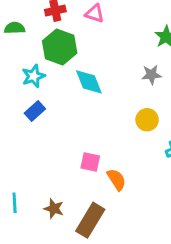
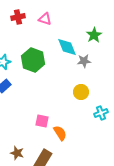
green hexagon: (60, 47) -> (33, 60), moved
cyan diamond: (89, 82) -> (67, 47), moved

